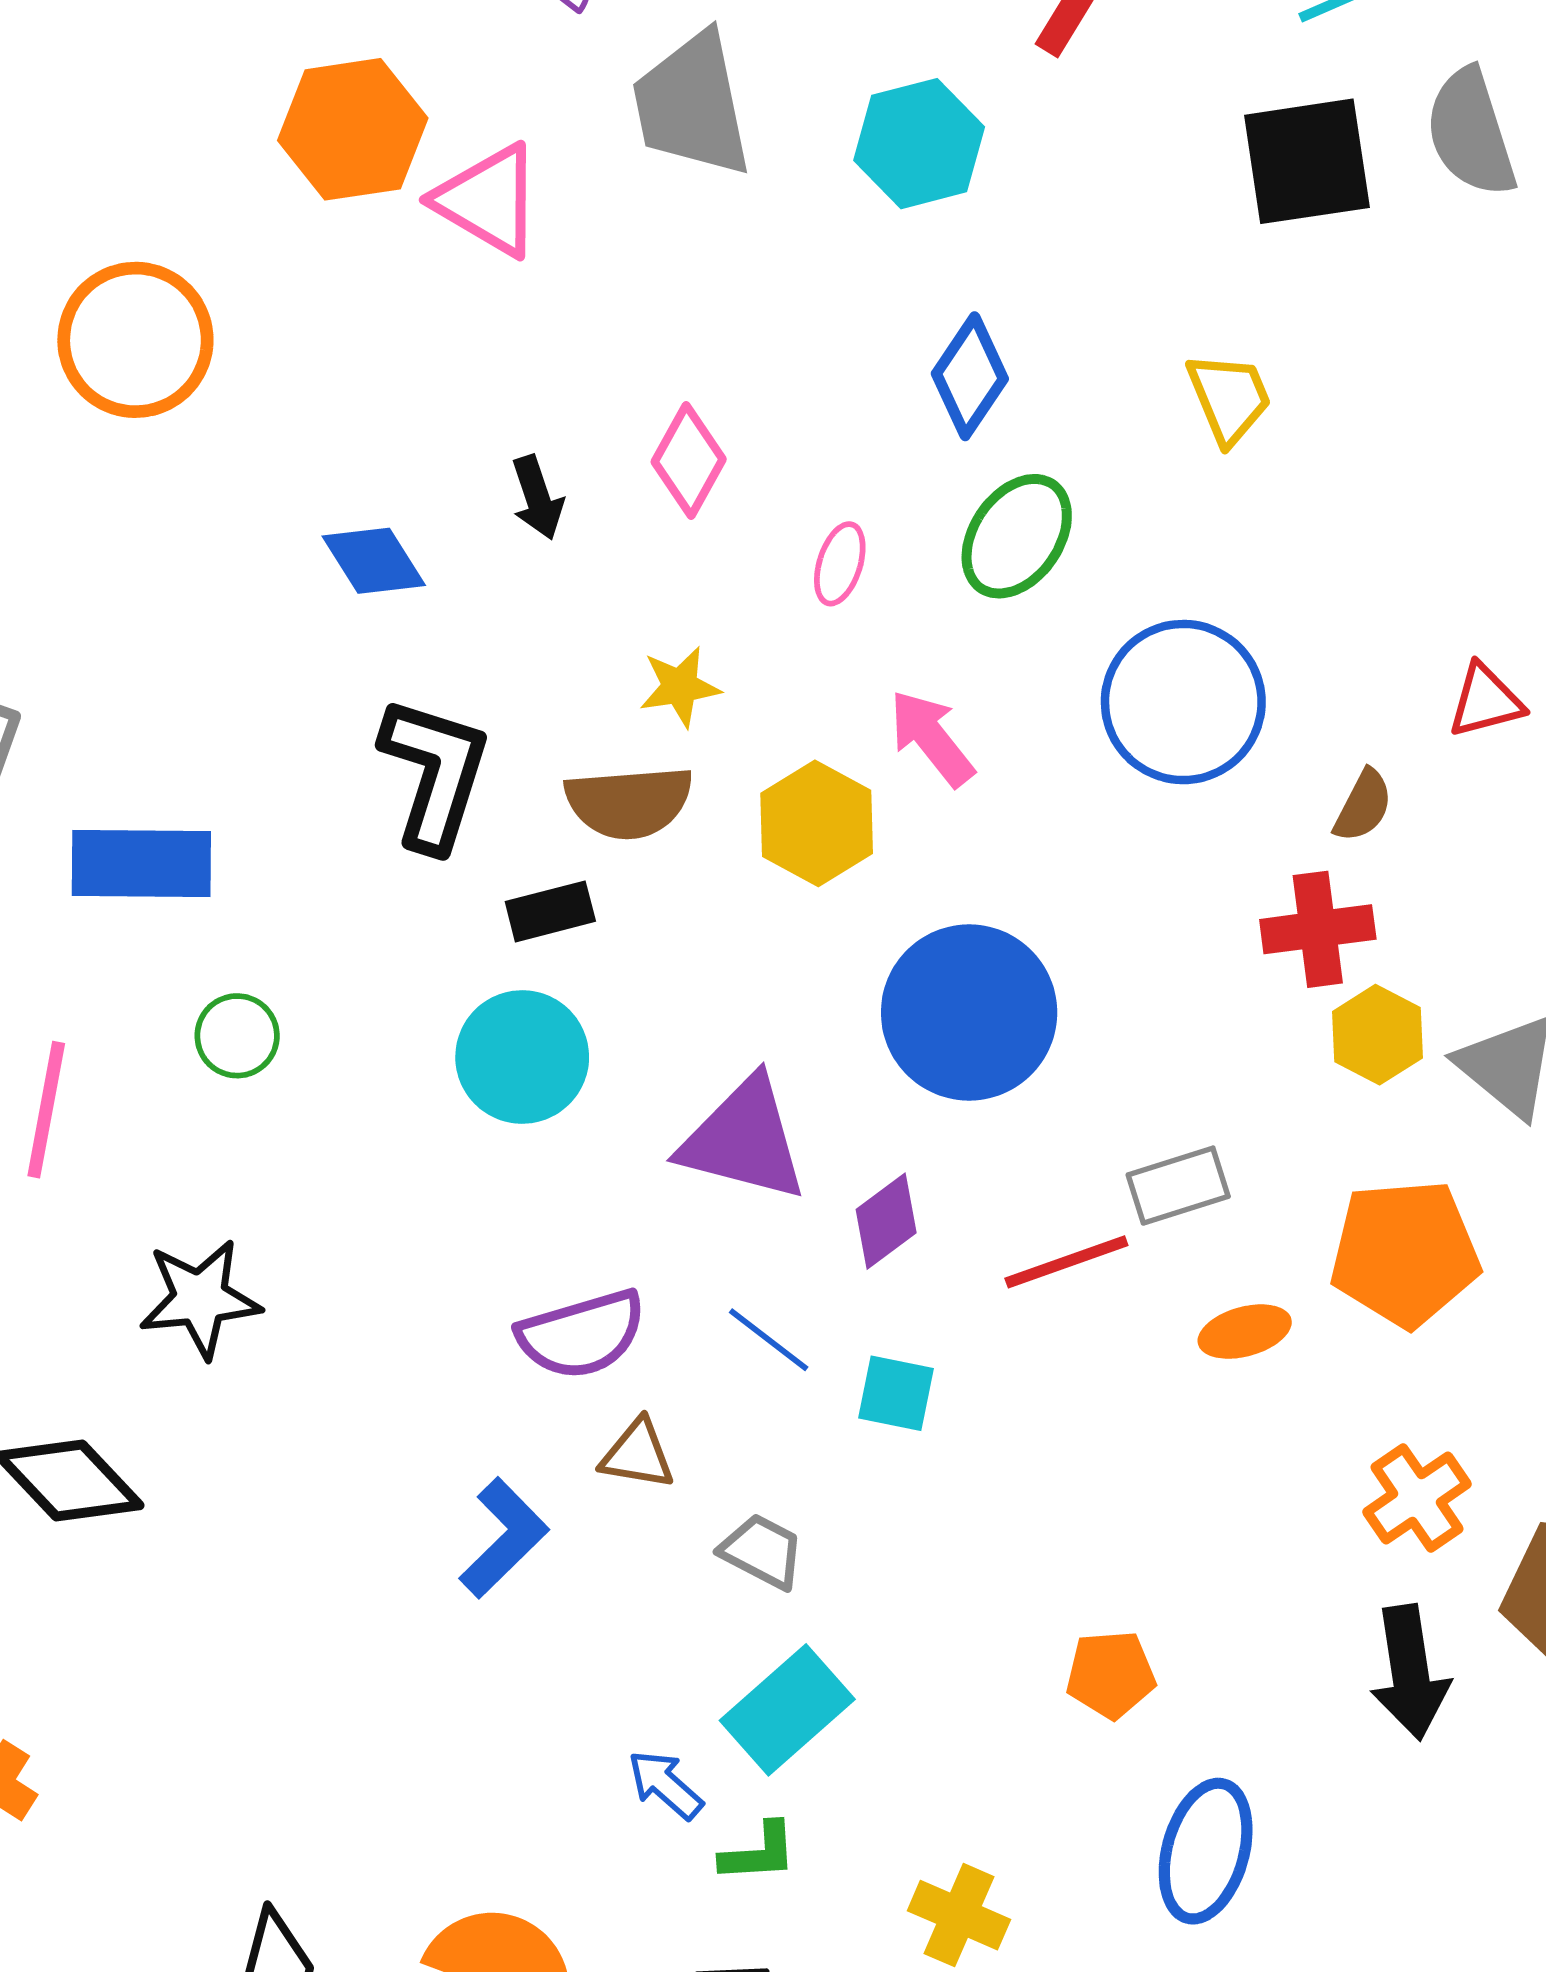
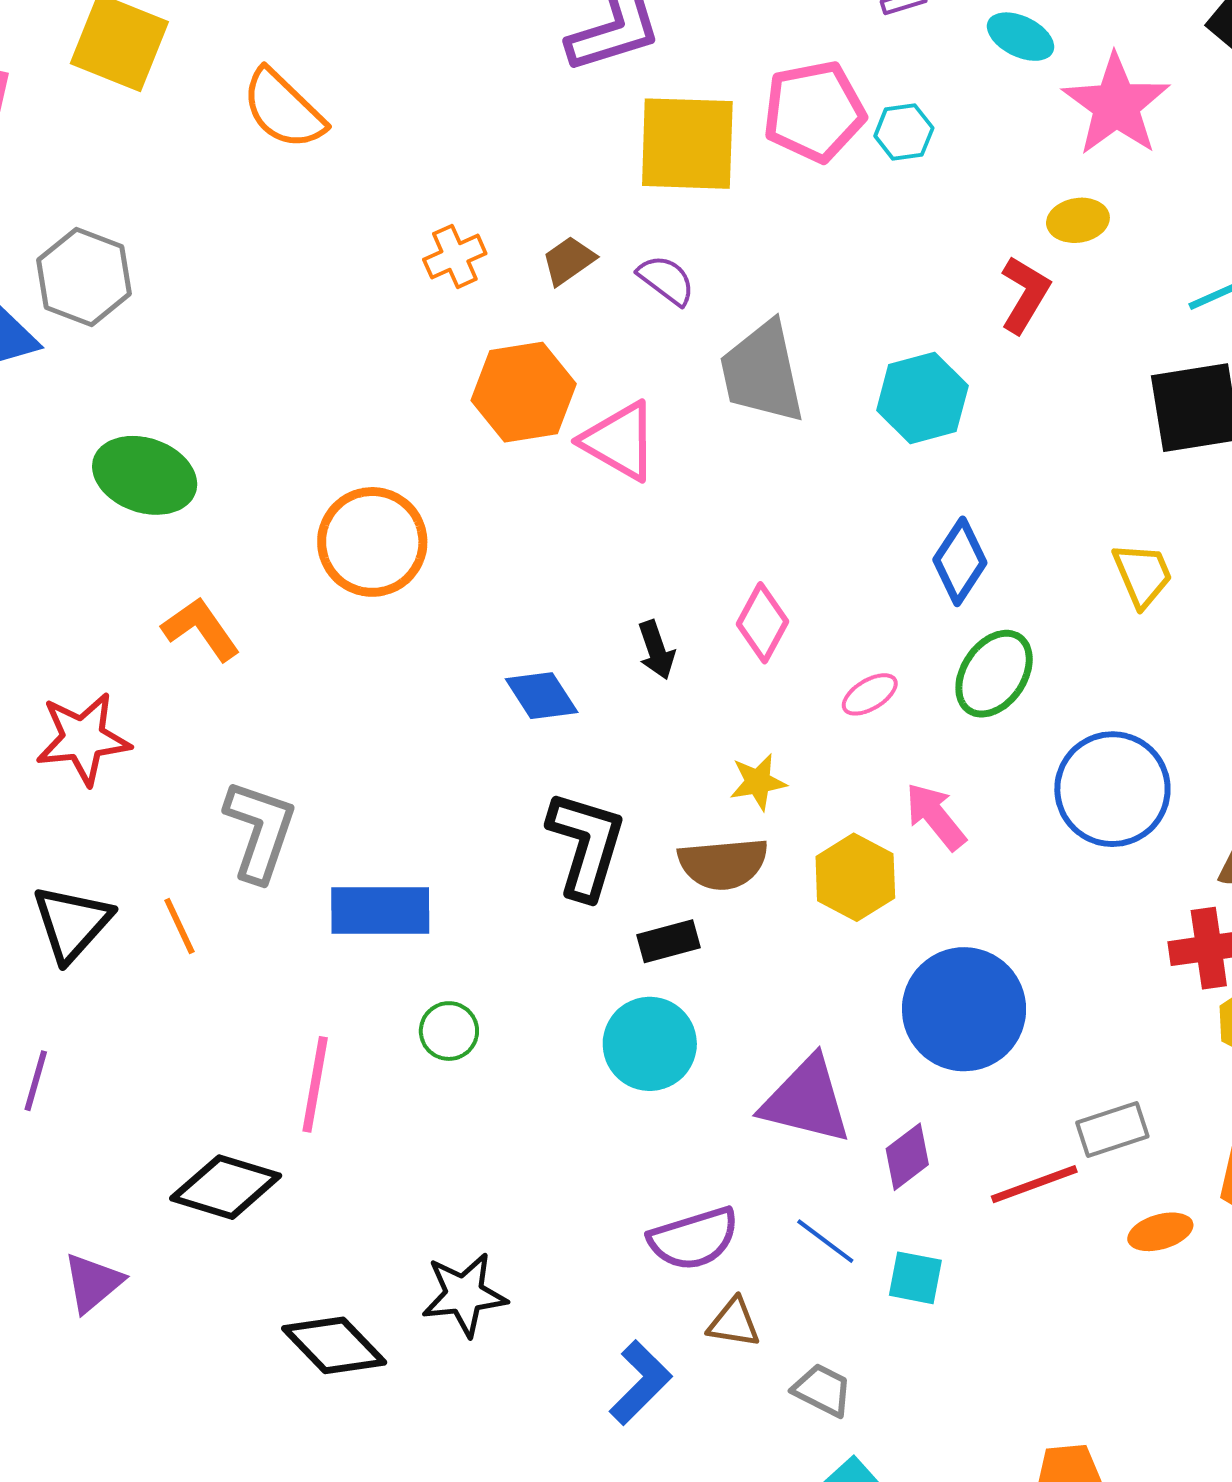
pink ellipse: (840, 564) -> (870, 694), turned 42
black star: (200, 1299) -> (464, 1295), moved

